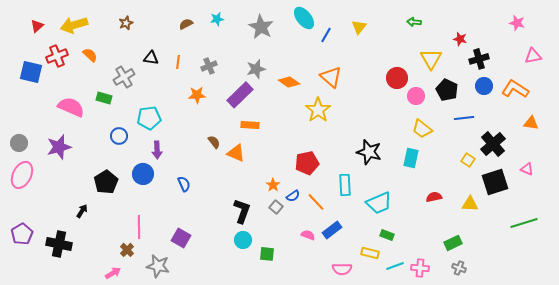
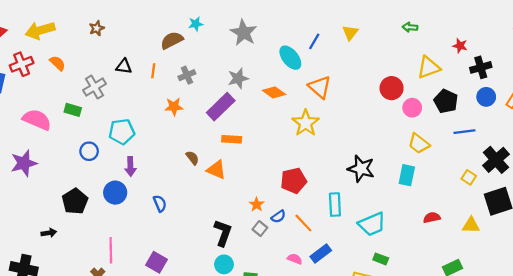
cyan ellipse: (304, 18) -> (290, 58), moved
brown semicircle: (186, 24) -> (172, 40), moved, size x1.5
yellow triangle: (431, 59) -> (429, 67), turned 40
black arrow: (82, 211) -> (49, 233), turned 48

